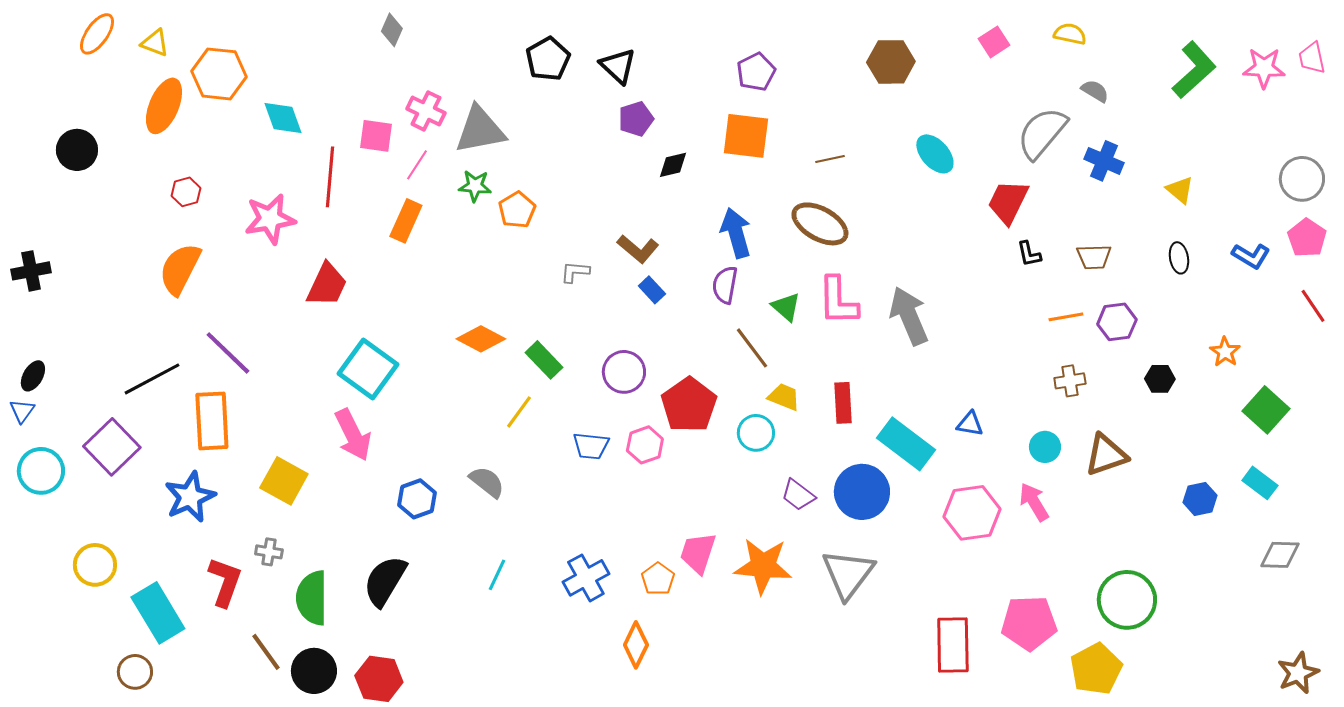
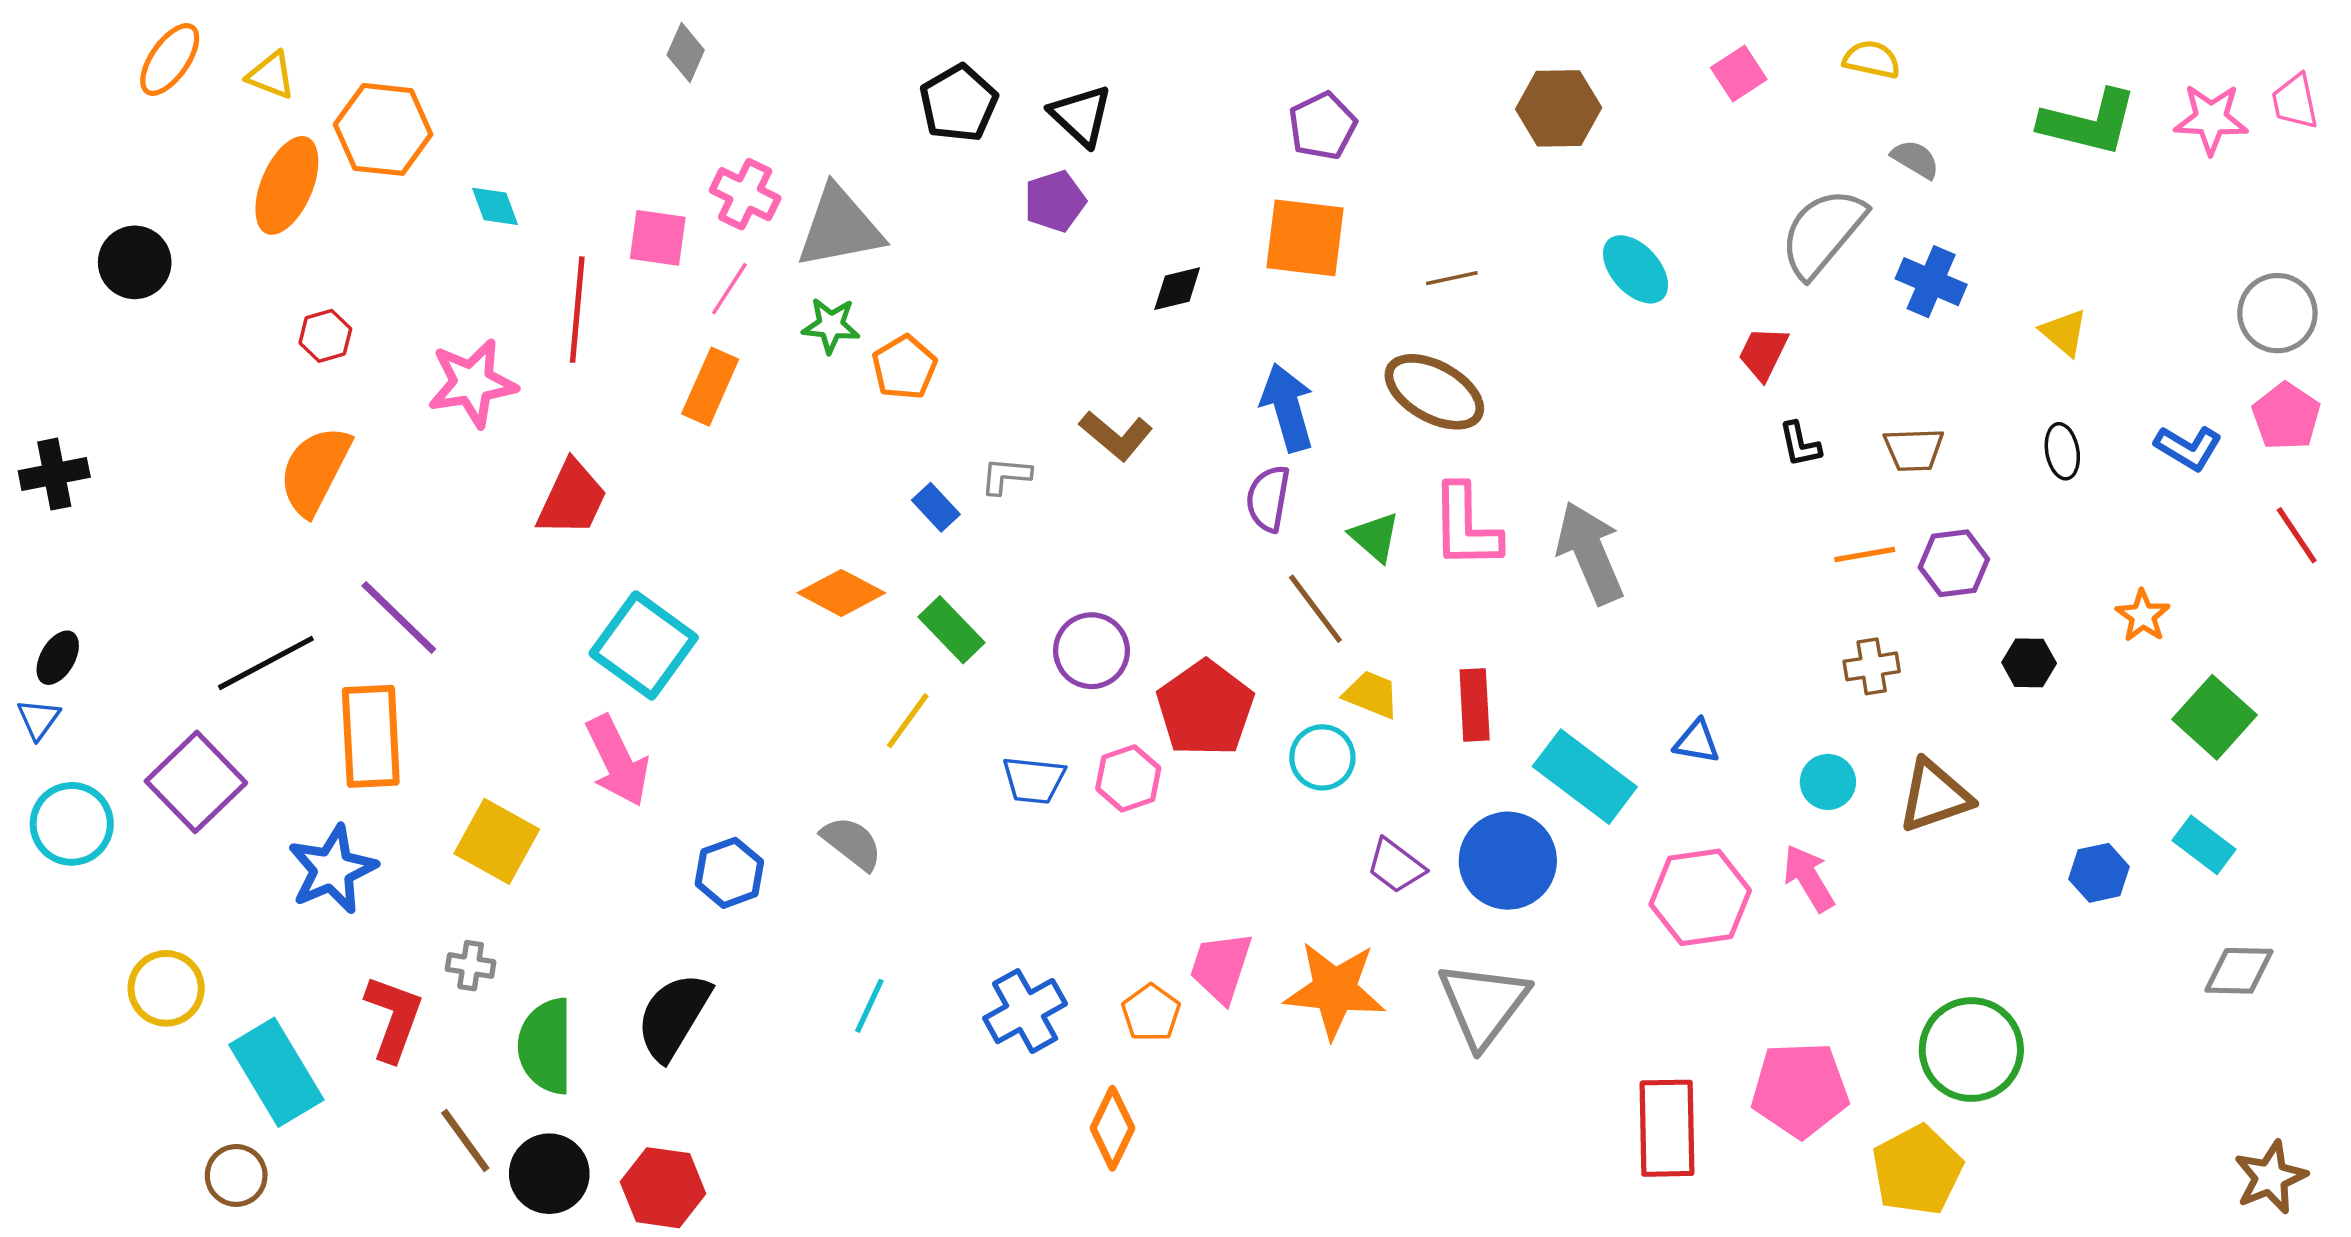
green L-shape: (1194, 70) -> (2089, 122), turned 56
cyan diamond: (283, 118) -> (495, 206), size x0.7
purple pentagon: (636, 119) -> (1055, 201), moved
red trapezoid: (1008, 202) -> (1763, 353), size x0.7
blue rectangle: (652, 290) -> (936, 507), moved

